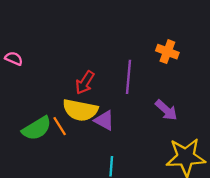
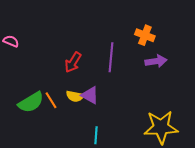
yellow semicircle: (80, 110) -> (75, 96), moved, size x0.6
purple arrow: (166, 110) -> (156, 61), moved, turned -50

